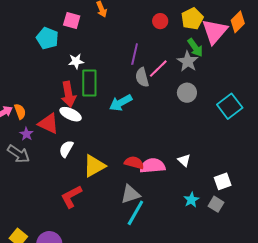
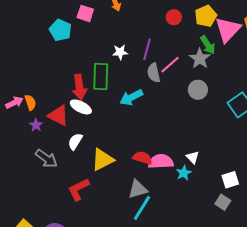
white star: (76, 61) -> (120, 52), moved
gray arrow: (19, 154) -> (46, 158), moved
cyan star: (191, 200) -> (184, 173), moved

